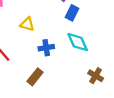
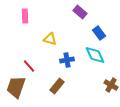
blue rectangle: (72, 13) -> (99, 33), moved, turned -64

